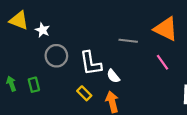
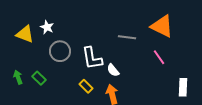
yellow triangle: (19, 20) -> (25, 34), moved
green rectangle: (34, 85) -> (39, 78), turned -32

